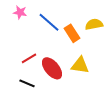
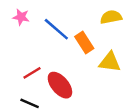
yellow semicircle: (94, 24) -> (111, 17), moved
yellow triangle: (80, 65) -> (110, 62), moved

